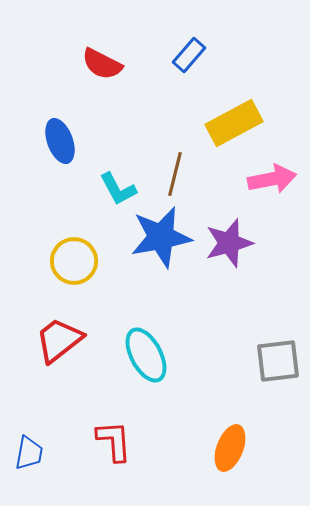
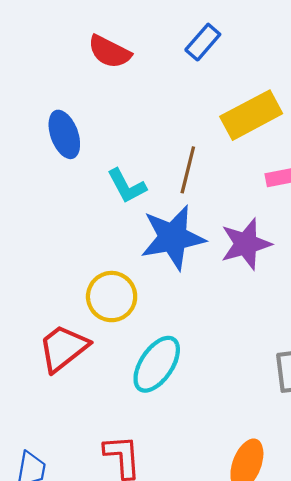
yellow circle: (74, 261) -> (112, 297), moved
cyan ellipse: (146, 355) -> (157, 364), turned 62

